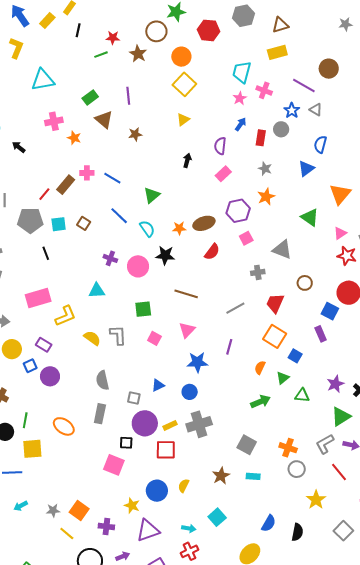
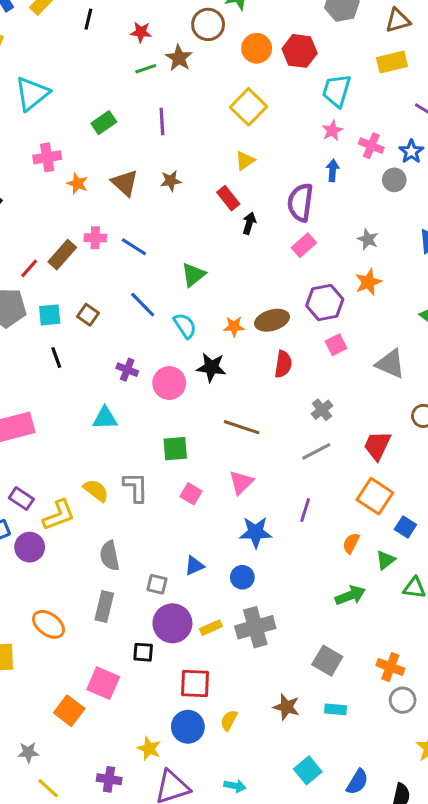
red hexagon: (209, 30) -> (300, 51), moved
green line: (101, 55) -> (146, 69), moved
orange circle: (181, 57) -> (257, 48), moved
cyan triangle: (43, 80) -> (32, 94), turned -30
pink cross: (264, 90) -> (371, 146), moved
brown triangle: (104, 120) -> (125, 183), moved
blue arrow: (241, 124) -> (333, 170), turned -32
red rectangle: (261, 138) -> (228, 198), moved, turned -49
purple semicircle: (220, 146) -> (300, 203), size x1.4
red semicircle: (212, 252) -> (283, 364), turned -30
black line: (46, 253) -> (56, 358), moved
gray cross: (258, 272) -> (322, 410), moved, turned -32
yellow L-shape: (66, 316) -> (59, 515), moved
red square: (166, 450) -> (195, 684), moved
pink square: (114, 465) -> (103, 683), moved
brown star: (221, 476) -> (286, 707), turned -30
orange square: (79, 511) -> (69, 711), moved
cyan square: (217, 517) -> (308, 770), moved

